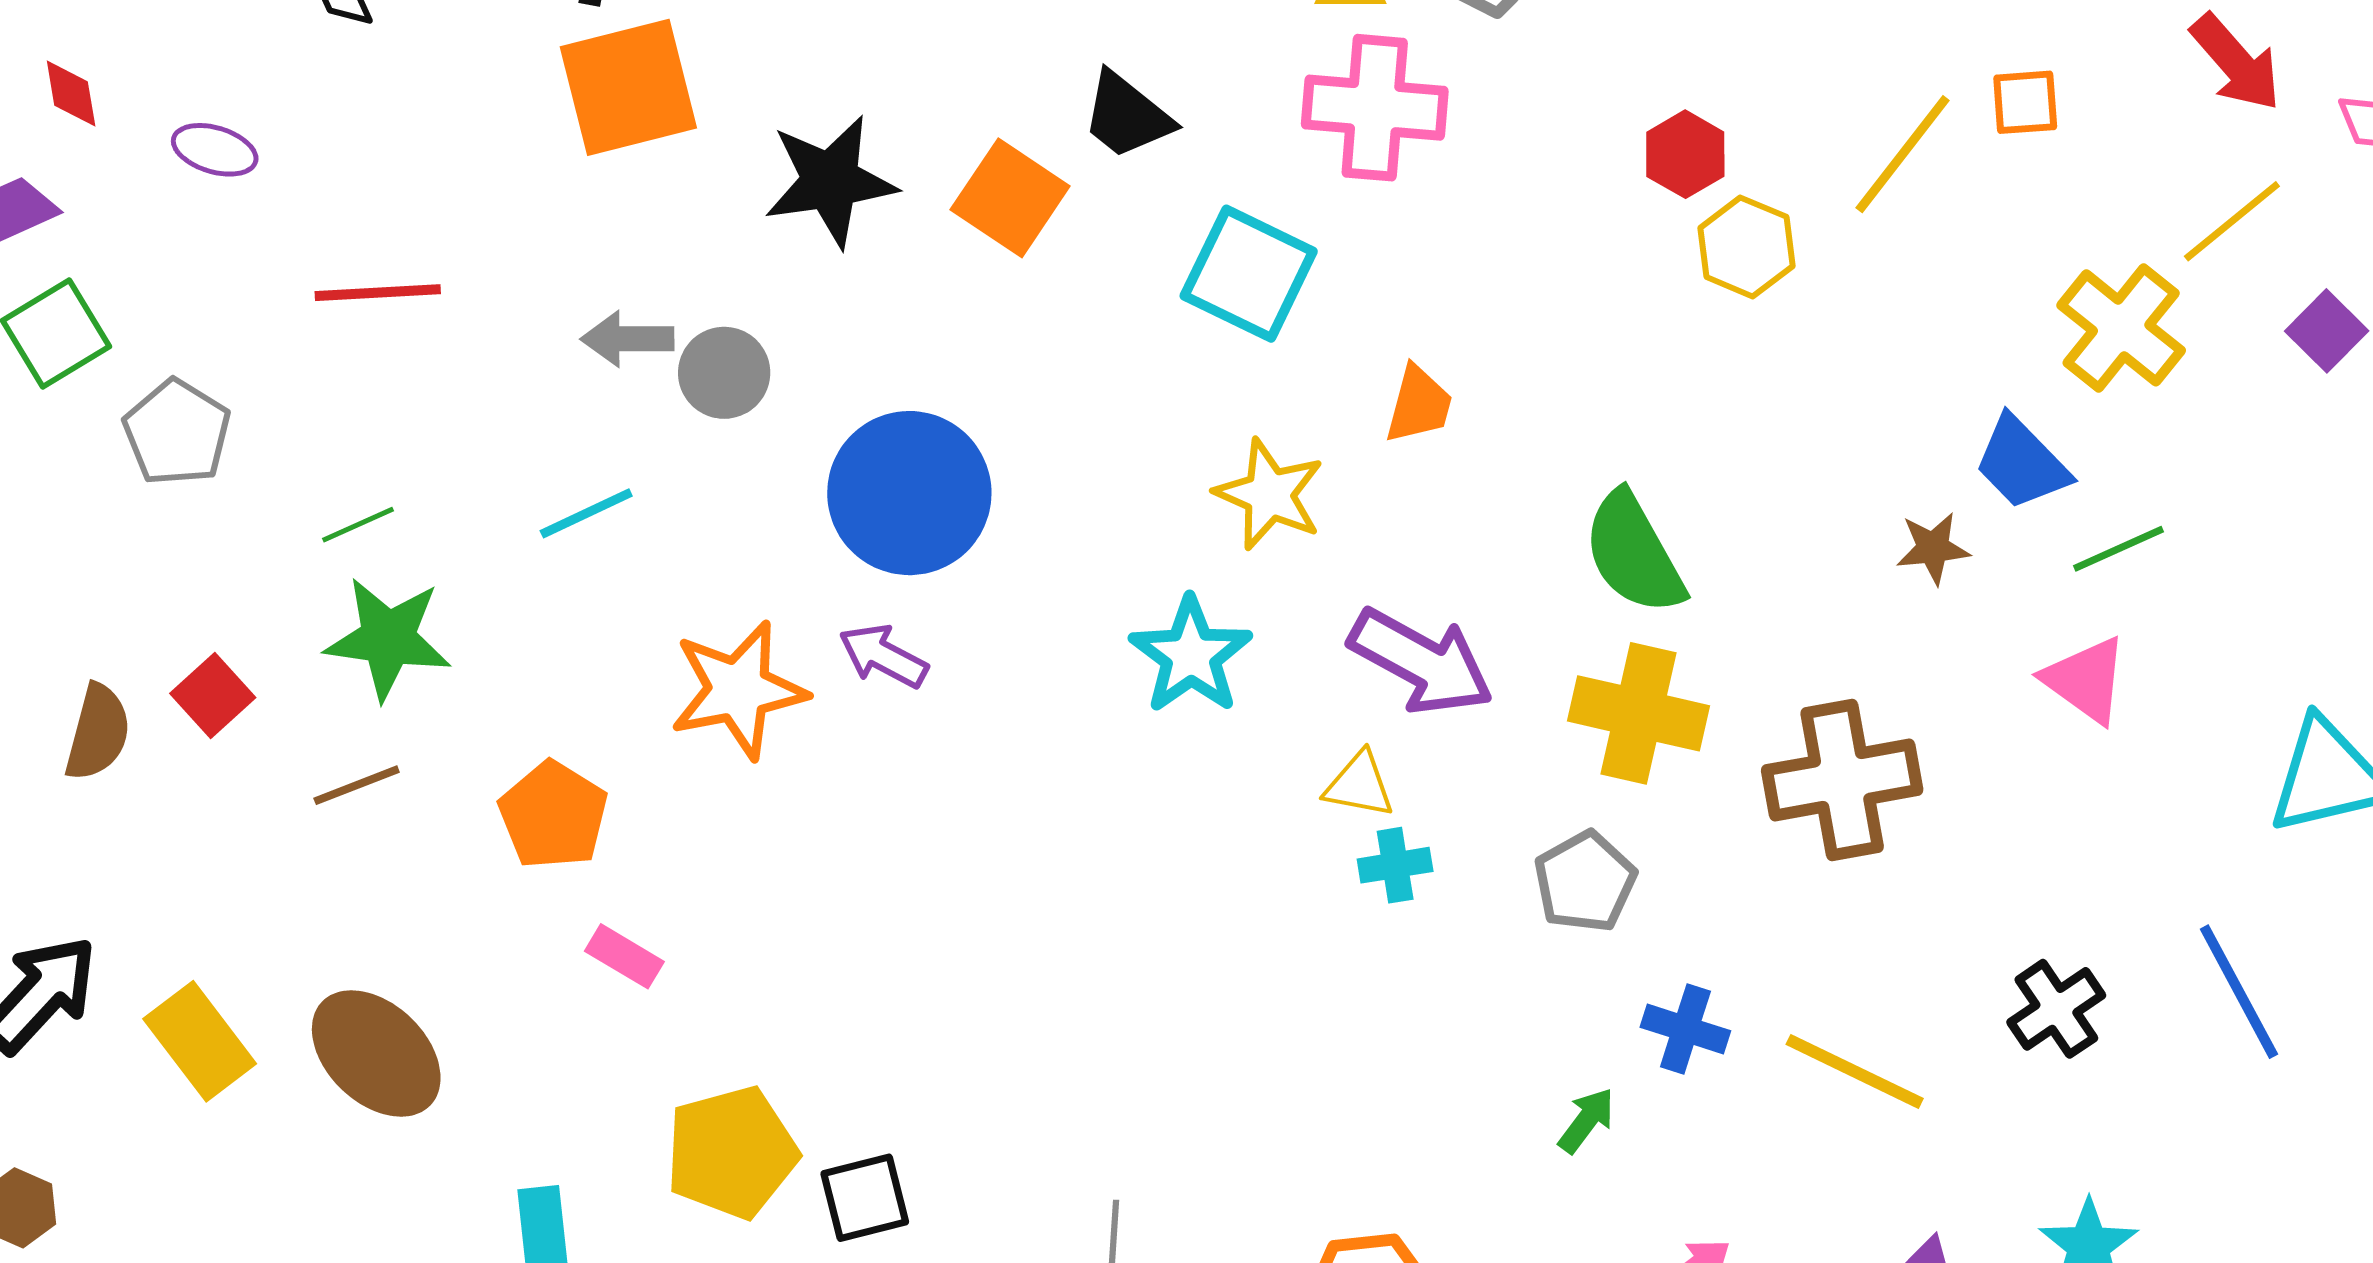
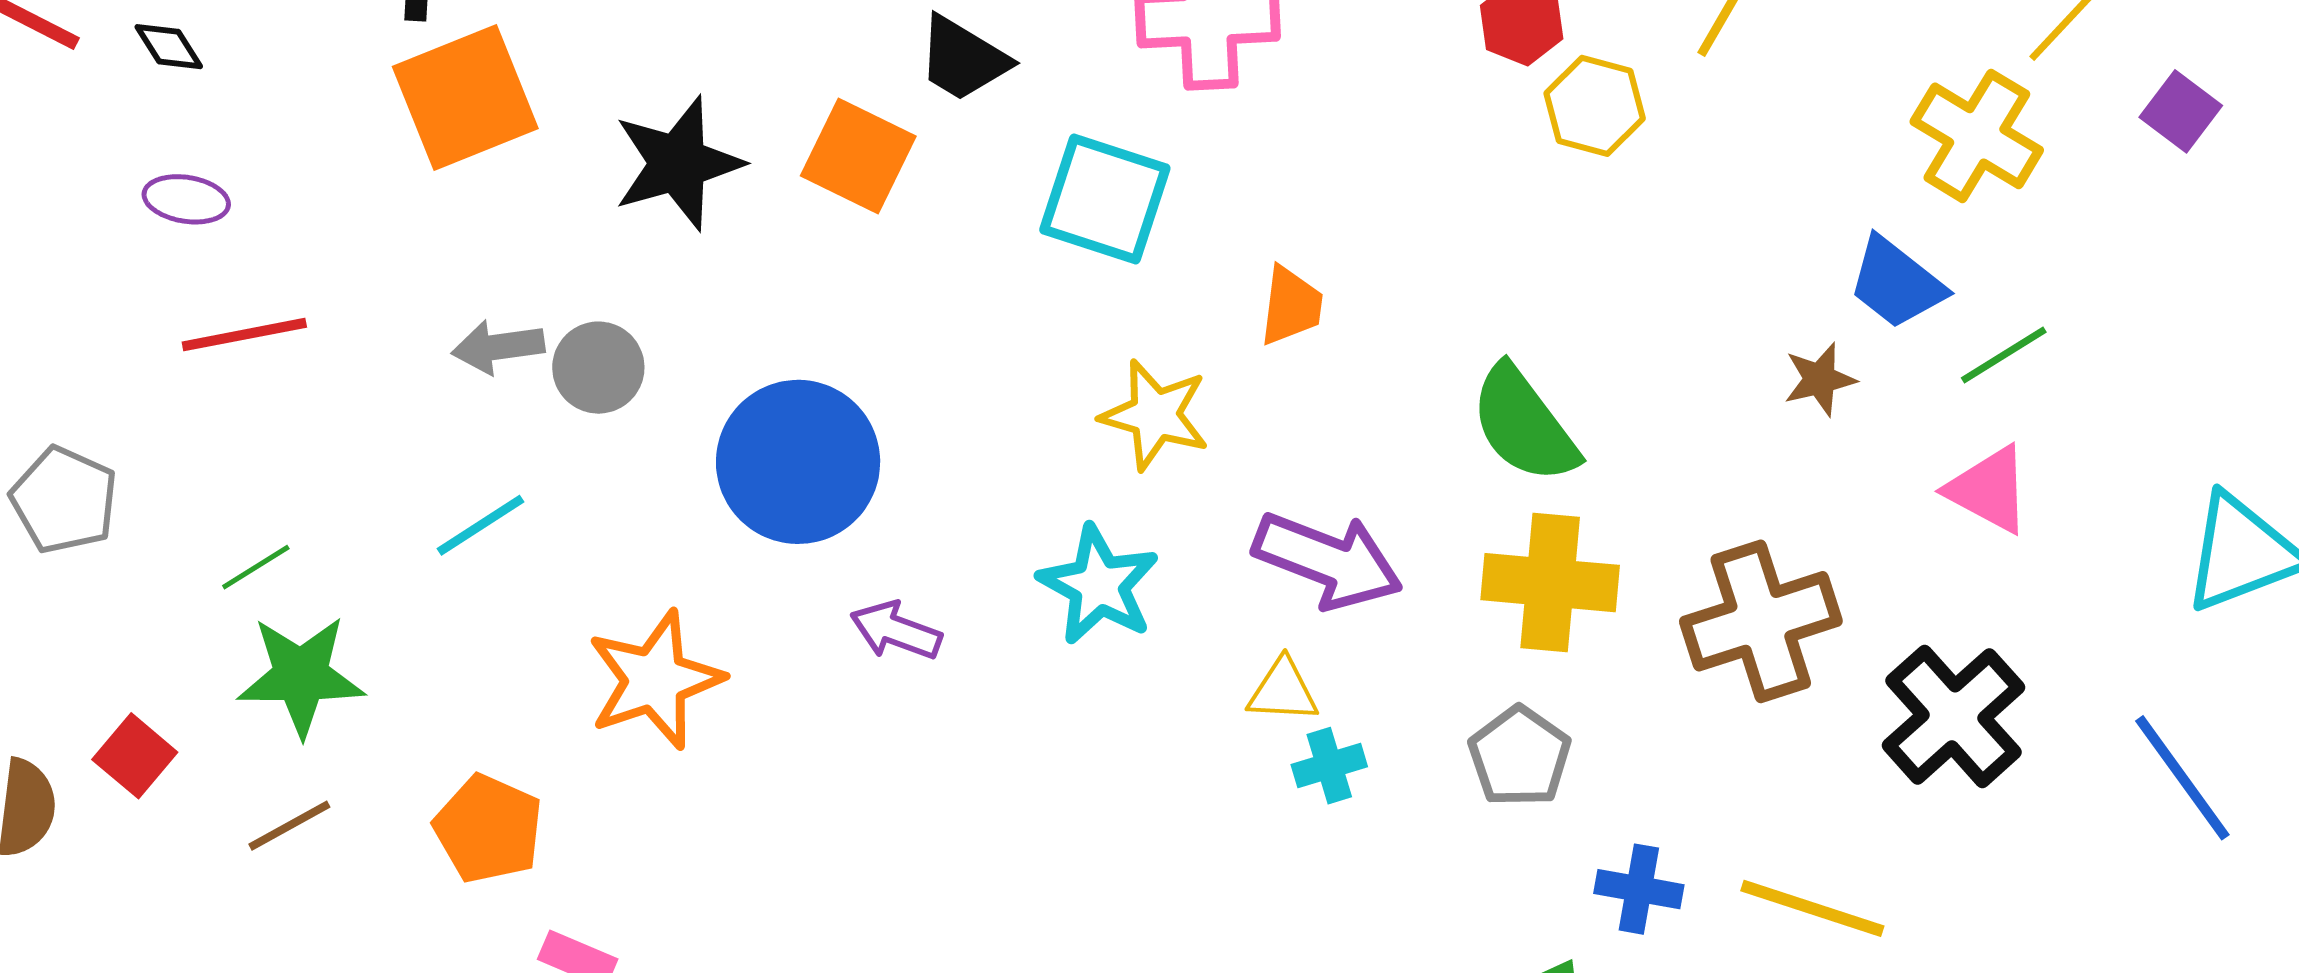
purple ellipse: (215, 150) -> (186, 199), moved
purple arrow: (883, 656) -> (896, 631), moved
black cross: (2056, 1009) -> (1953, 716), moved, size x1.5

